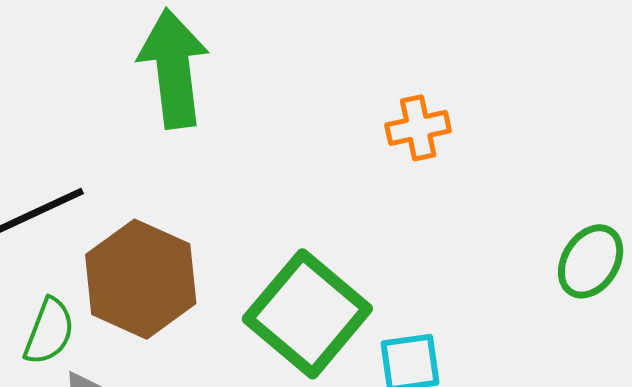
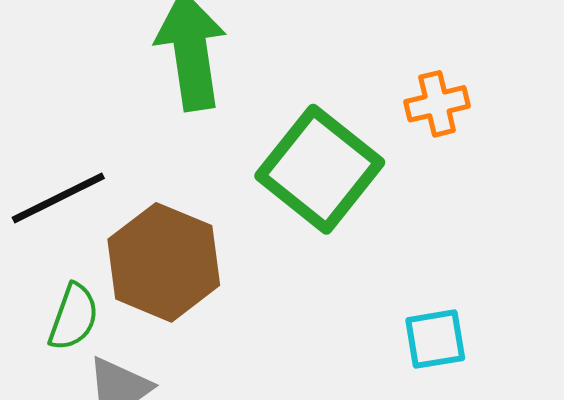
green square: (307, 314) -> (320, 169), moved

